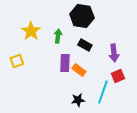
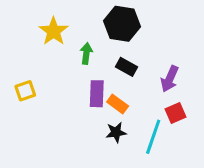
yellow star: (31, 31) -> (54, 31), moved
purple arrow: (114, 53) -> (170, 79), turned 30
black star: (78, 100) -> (116, 132), moved

